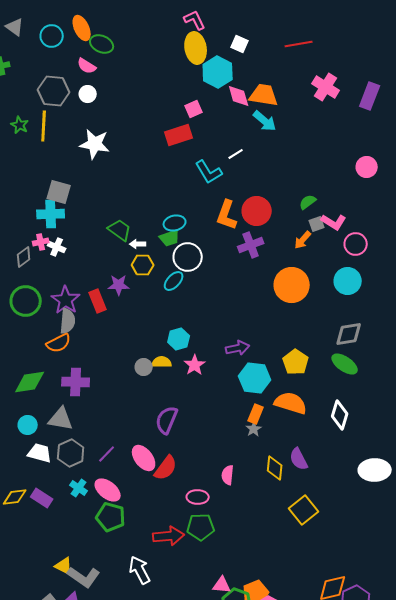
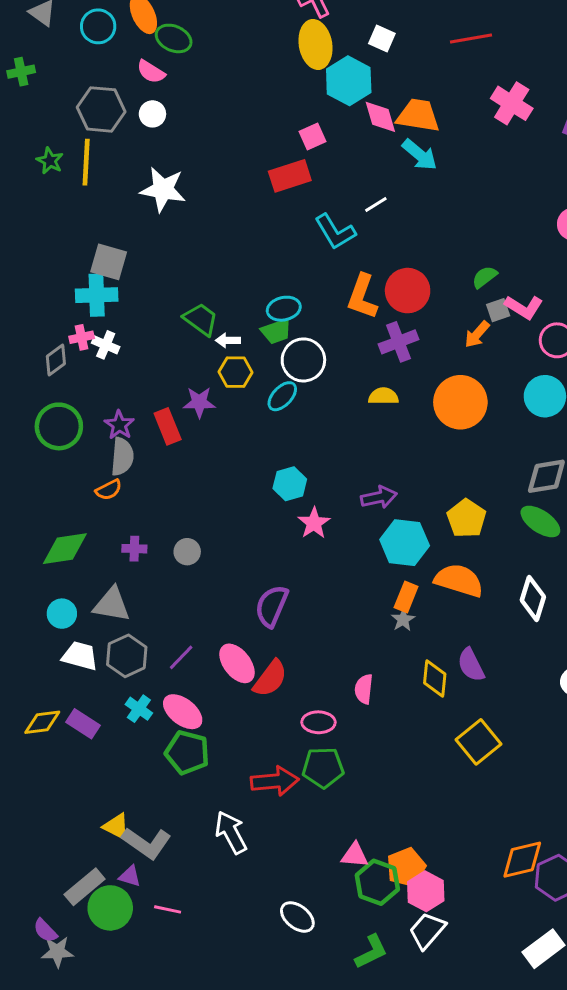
purple star: (66, 300) -> (119, 425), size x0.7
orange semicircle: (59, 343) -> (109, 490), size x0.7
yellow semicircle: (162, 362) -> (383, 396), moved
gray circle: (144, 367) -> (187, 552), moved
purple cross: (76, 382) -> (134, 549), size x0.6

